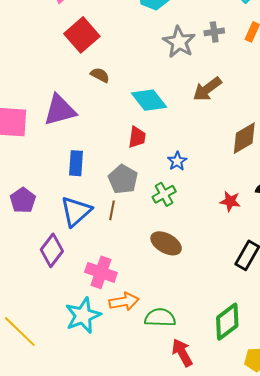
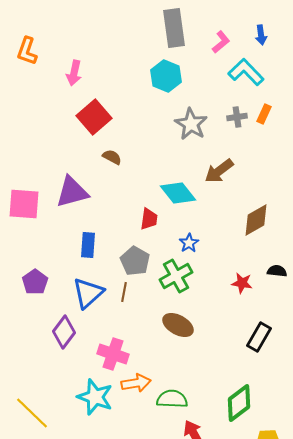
gray cross: (214, 32) -> (237, 117), moved
cyan diamond: (149, 100) -> (178, 193), moved
green cross: (164, 194) -> (176, 276), size x1.4
cyan star: (83, 316) -> (95, 397), turned -30

